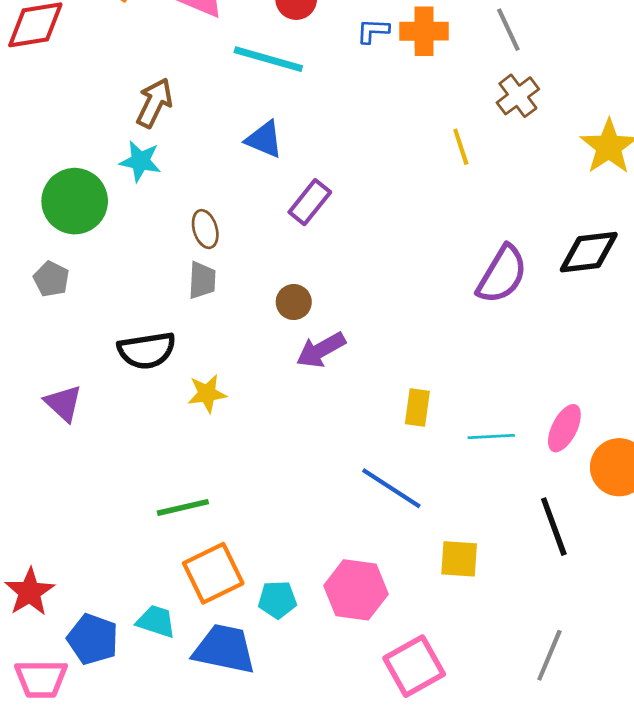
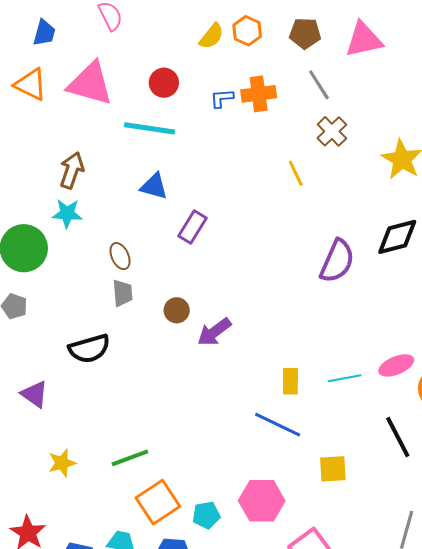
brown circle: (294, 302) -> (177, 310), moved
yellow star: (207, 394) -> (62, 463), moved
yellow rectangle: (417, 407) -> (290, 381), moved
pink ellipse: (564, 428) -> (396, 365), turned 48

